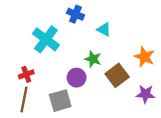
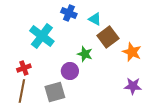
cyan triangle: (104, 29) -> (95, 19), moved
brown square: (117, 75) -> (108, 37), moved

